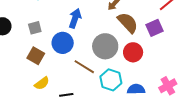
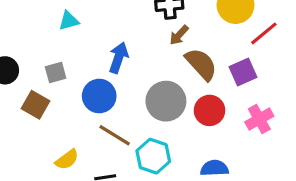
brown square: (36, 56) -> (36, 105), moved
brown line: (84, 67) -> (115, 135), moved
cyan hexagon: (111, 80) -> (153, 156), moved
pink cross: (168, 86) -> (259, 119), moved

